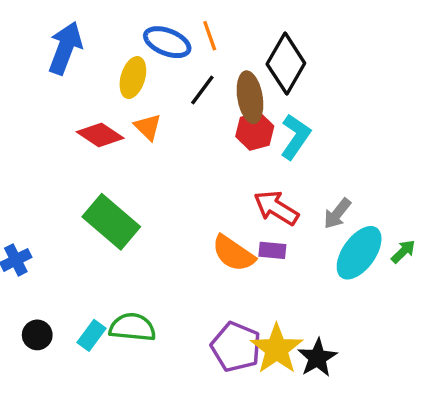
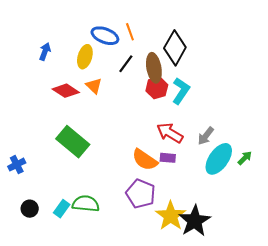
blue arrow: (65, 48) -> (45, 52), moved, size x0.6
purple pentagon: (236, 347) -> (141, 194), moved
black star: (317, 358) -> (195, 221), size x1.4

